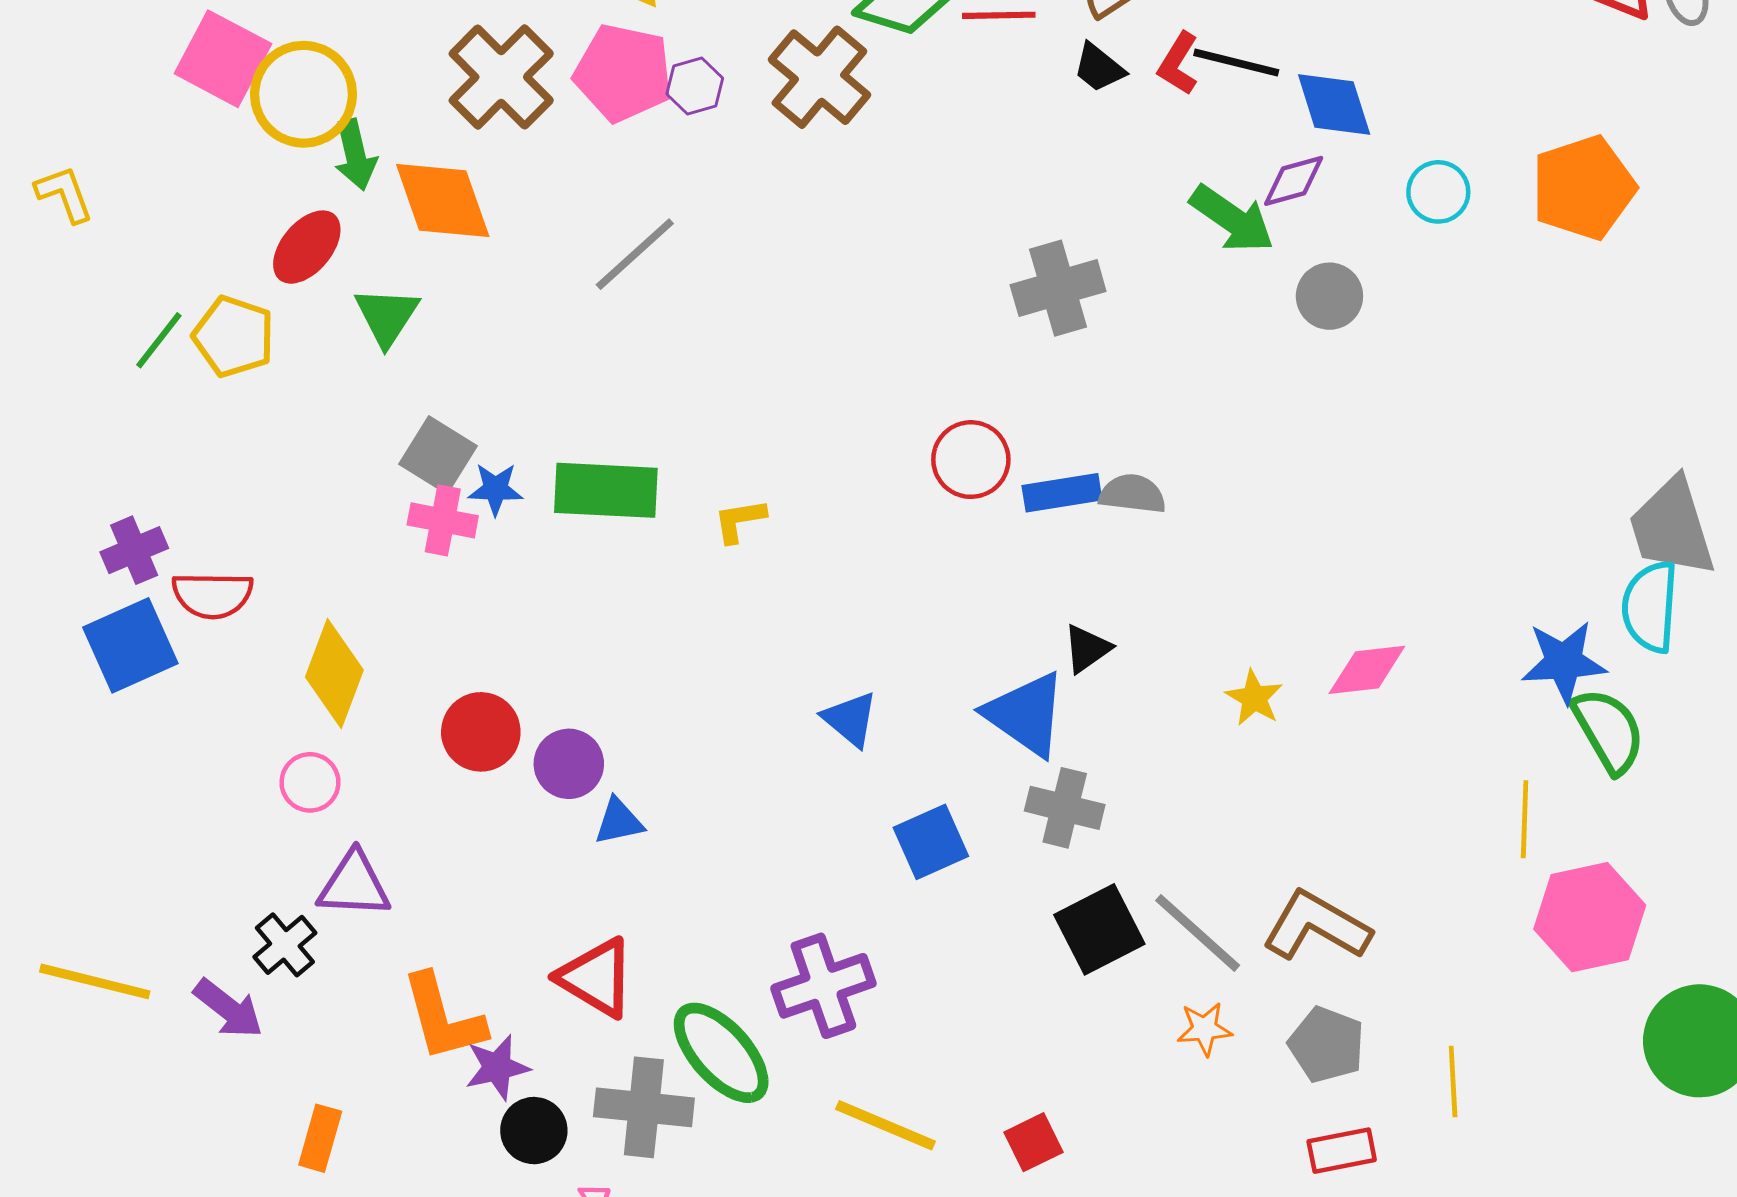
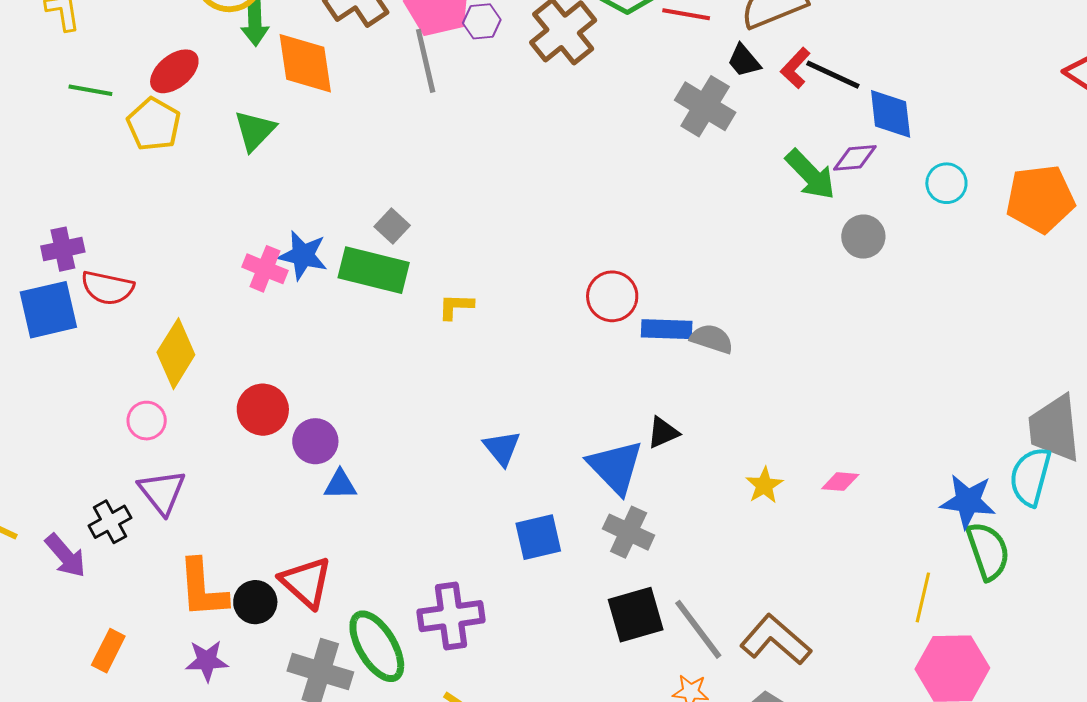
red ellipse: (307, 247) -> (174, 71), moved
gray line: (635, 254) -> (426, 61), moved, turned -72
gray cross: (1058, 288) -> (705, 106), moved, turned 36
green line: (159, 340) -> (90, 90), moved, turned 51
gray square: (438, 455) -> (392, 226), moved, size x0.7
blue star: (496, 489) -> (303, 255), size x1.4
pink diamond: (1367, 670) -> (840, 482), size x0.7
purple triangle: (354, 885) -> (162, 492), turned 38
purple star: (497, 1067) -> (207, 661), moved
black circle: (534, 1131) -> (255, 602), moved

